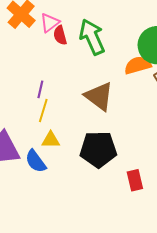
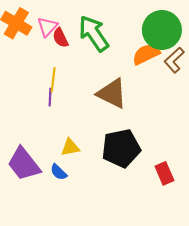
yellow line: (43, 111) -> (53, 80), moved
blue semicircle: (36, 161) -> (59, 172), size x0.7

